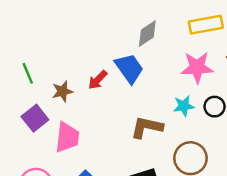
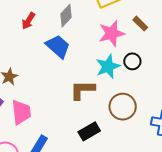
red arrow: (98, 80) -> (28, 21), moved
cyan star: (184, 106) -> (108, 66), size x1.4

